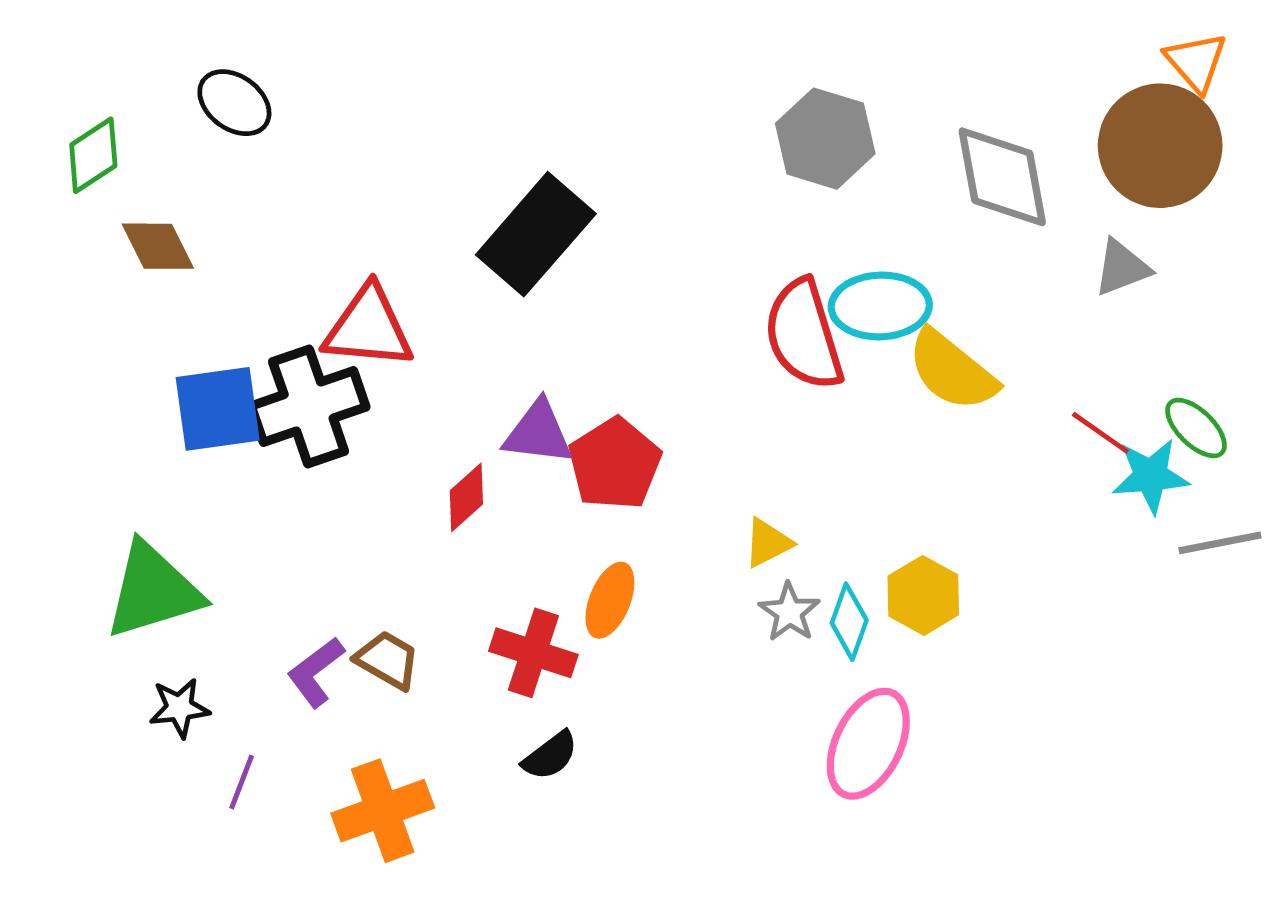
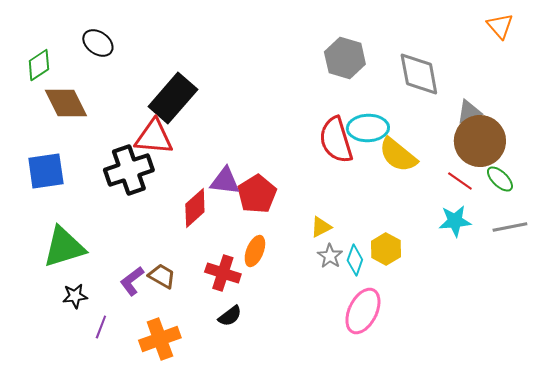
brown circle: (1160, 146) -> (480, 141), moved
black rectangle: (536, 234) -> (173, 98), moved
brown diamond: (158, 246) -> (66, 103), size x1.4
blue square: (218, 409) -> (46, 171), moved
cyan star: (1151, 476) -> (455, 221), moved
red diamond: (466, 497) -> (195, 208), size x1.4

